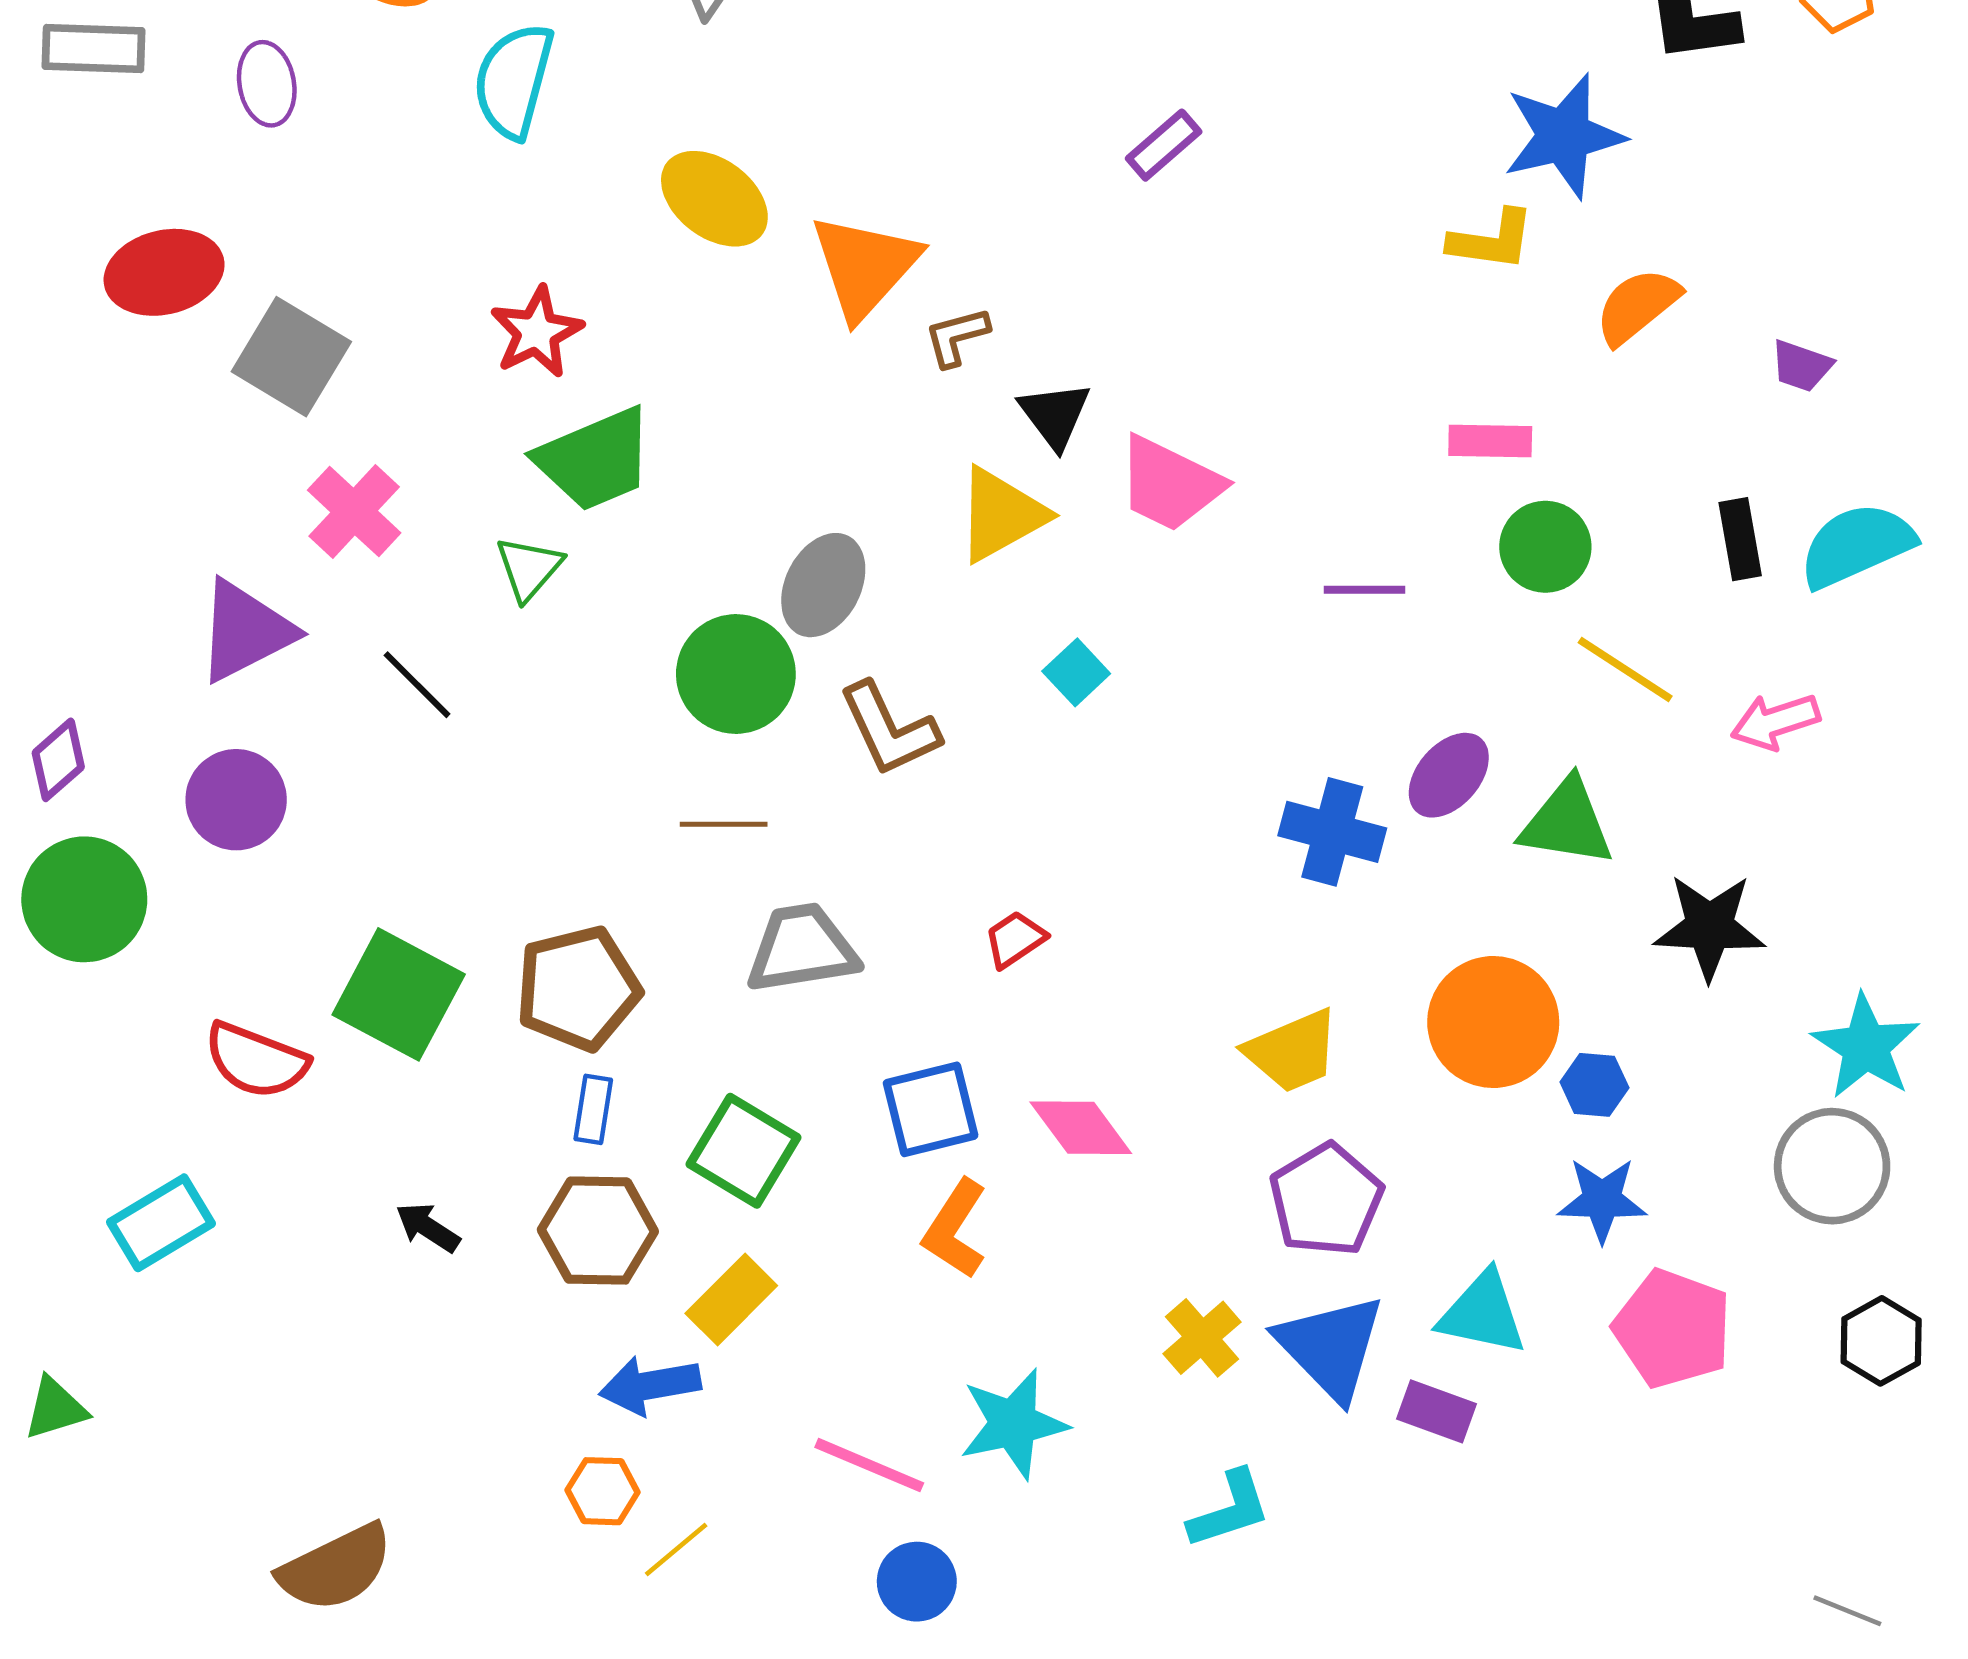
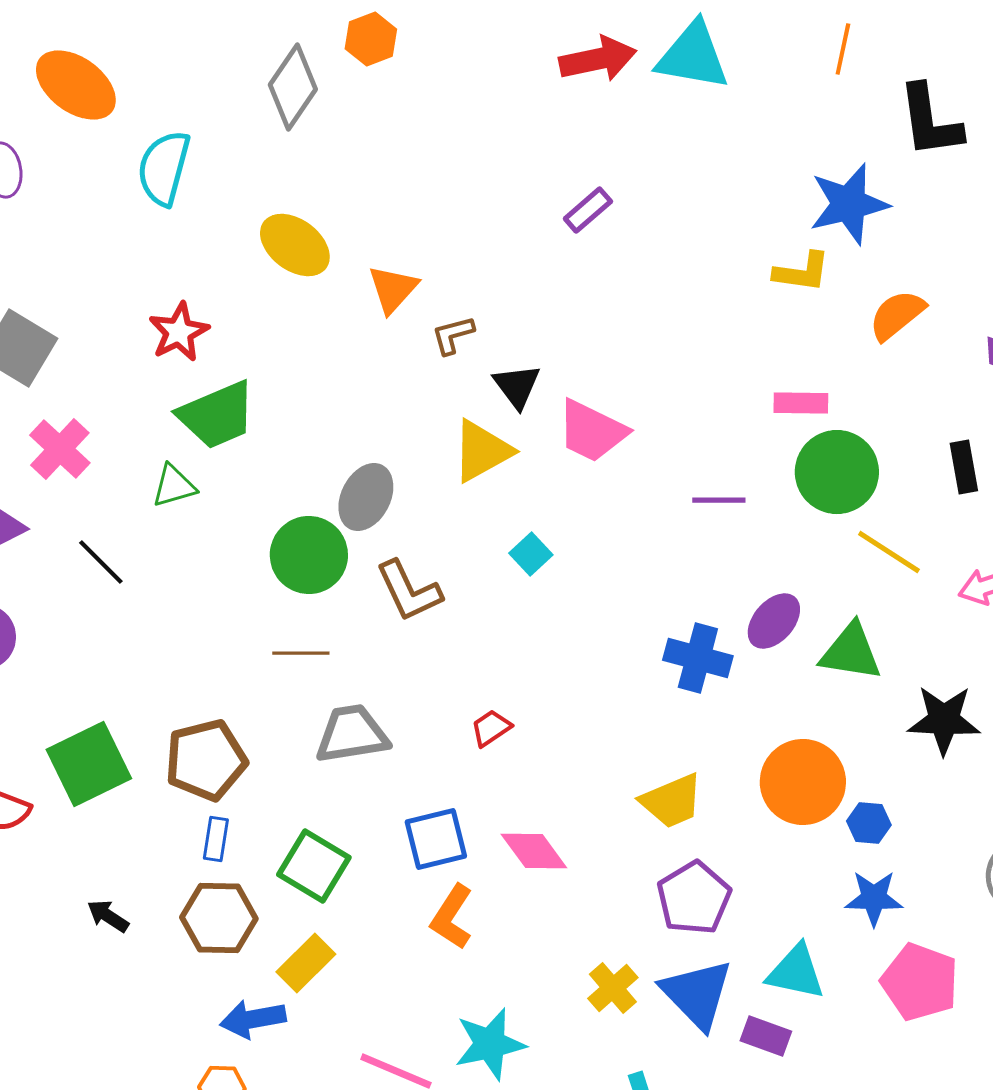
orange triangle: (865, 266) -> (393, 289), size x0.7
green circle: (1545, 547) -> (837, 472), size x1.4
green triangle: (529, 568) -> (174, 486), turned 33
green square: (399, 994) -> (89, 764), turned 36

